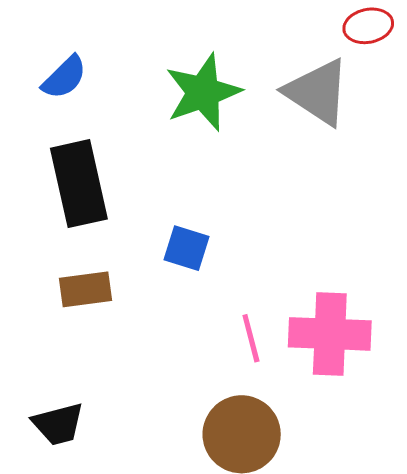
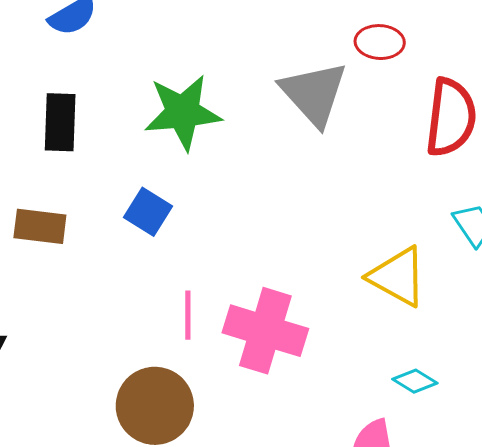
green star: (203, 92) -> (183, 112), moved
black rectangle: (79, 184) -> (60, 122), size x0.7

